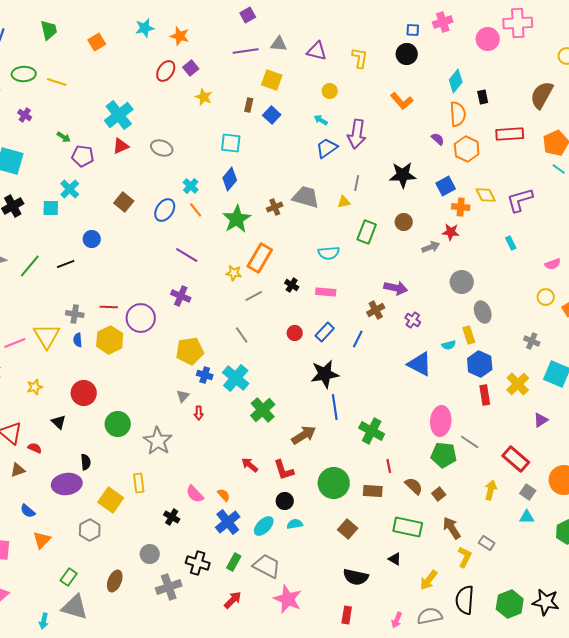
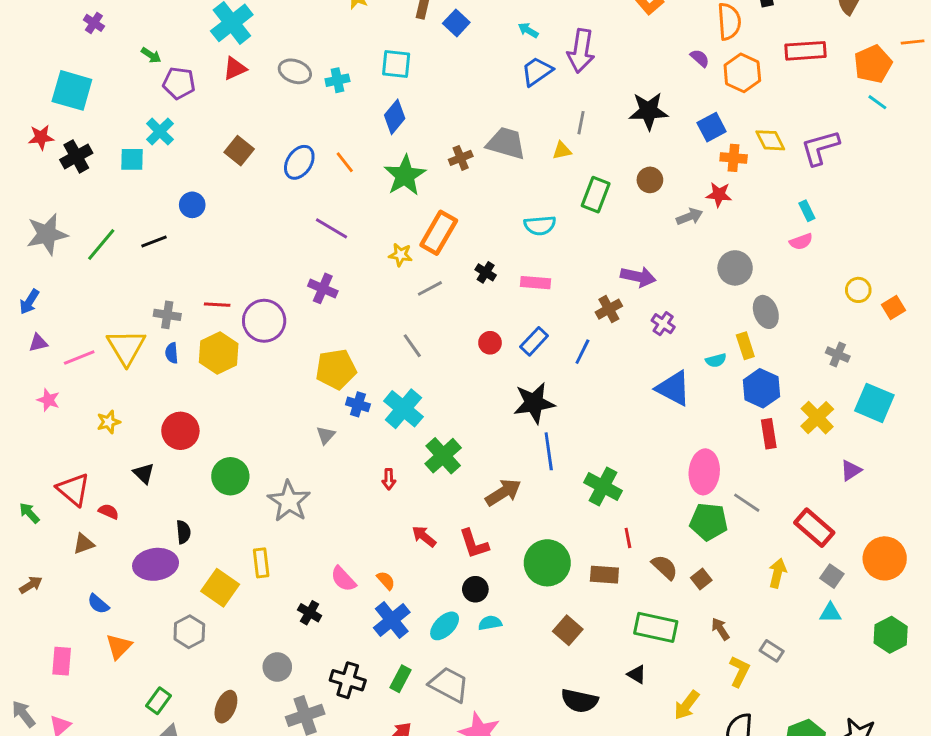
cyan cross: (191, 186) -> (337, 80), moved, turned 35
pink semicircle: (553, 264) -> (801, 242), moved
red arrow: (199, 413) -> (389, 479), moved
brown arrow: (452, 528) -> (720, 629), size x0.7

